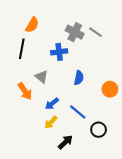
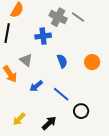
blue semicircle: (79, 78) -> (62, 61), turned -32
orange circle: (110, 89) -> (92, 62), moved
yellow arrow: (51, 122) -> (19, 119), moved

